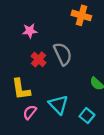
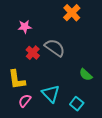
orange cross: (81, 15) -> (72, 13), turned 30
gray semicircle: (63, 54) -> (55, 48), turned -30

